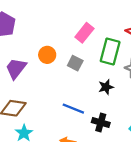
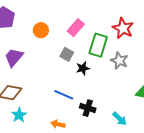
orange circle: (47, 55) -> (41, 30), moved
black star: (106, 87) -> (83, 68), moved

